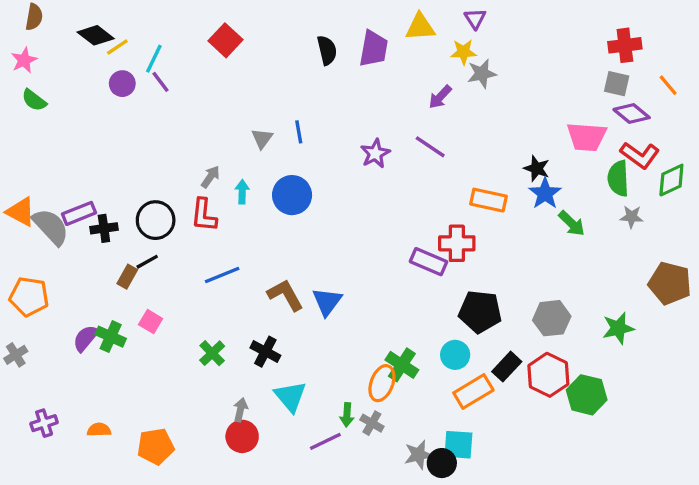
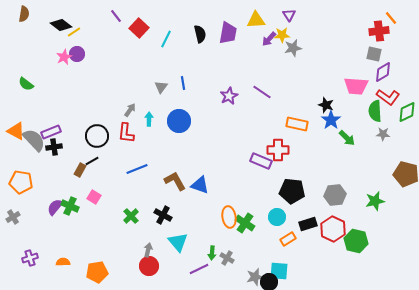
cyan line: (154, 59) -> (166, 39), moved
pink star: (24, 60) -> (64, 57), moved
purple line: (161, 82) -> (116, 16), moved
orange line: (668, 85) -> (391, 18), moved
purple arrow: (440, 97) -> (269, 39), moved
green semicircle: (34, 100) -> (26, 84), moved
purple diamond: (632, 114) -> (383, 72), turned -70
black cross: (104, 228) -> (54, 147), moved
blue triangle: (327, 302) -> (200, 185), turned -48
black rectangle: (507, 367) -> (308, 224), turned 30
orange ellipse: (382, 383) -> (229, 217), moved, turned -30
orange rectangle: (473, 391) -> (288, 239), size x0.7

